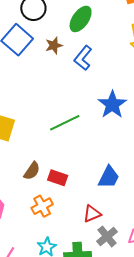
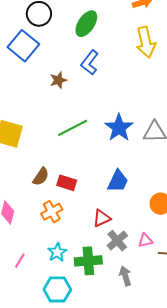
brown star: (54, 45) -> (58, 80), moved
blue star: (112, 105) -> (119, 128), moved

